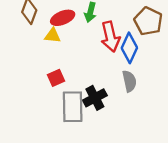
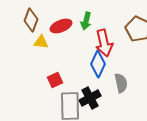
yellow triangle: (53, 36) -> (41, 42), moved
blue diamond: (129, 48) -> (98, 64), moved

